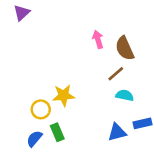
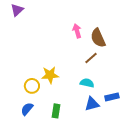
cyan semicircle: (125, 95) -> (87, 83), moved
green rectangle: (57, 132) -> (56, 111), moved, turned 32

